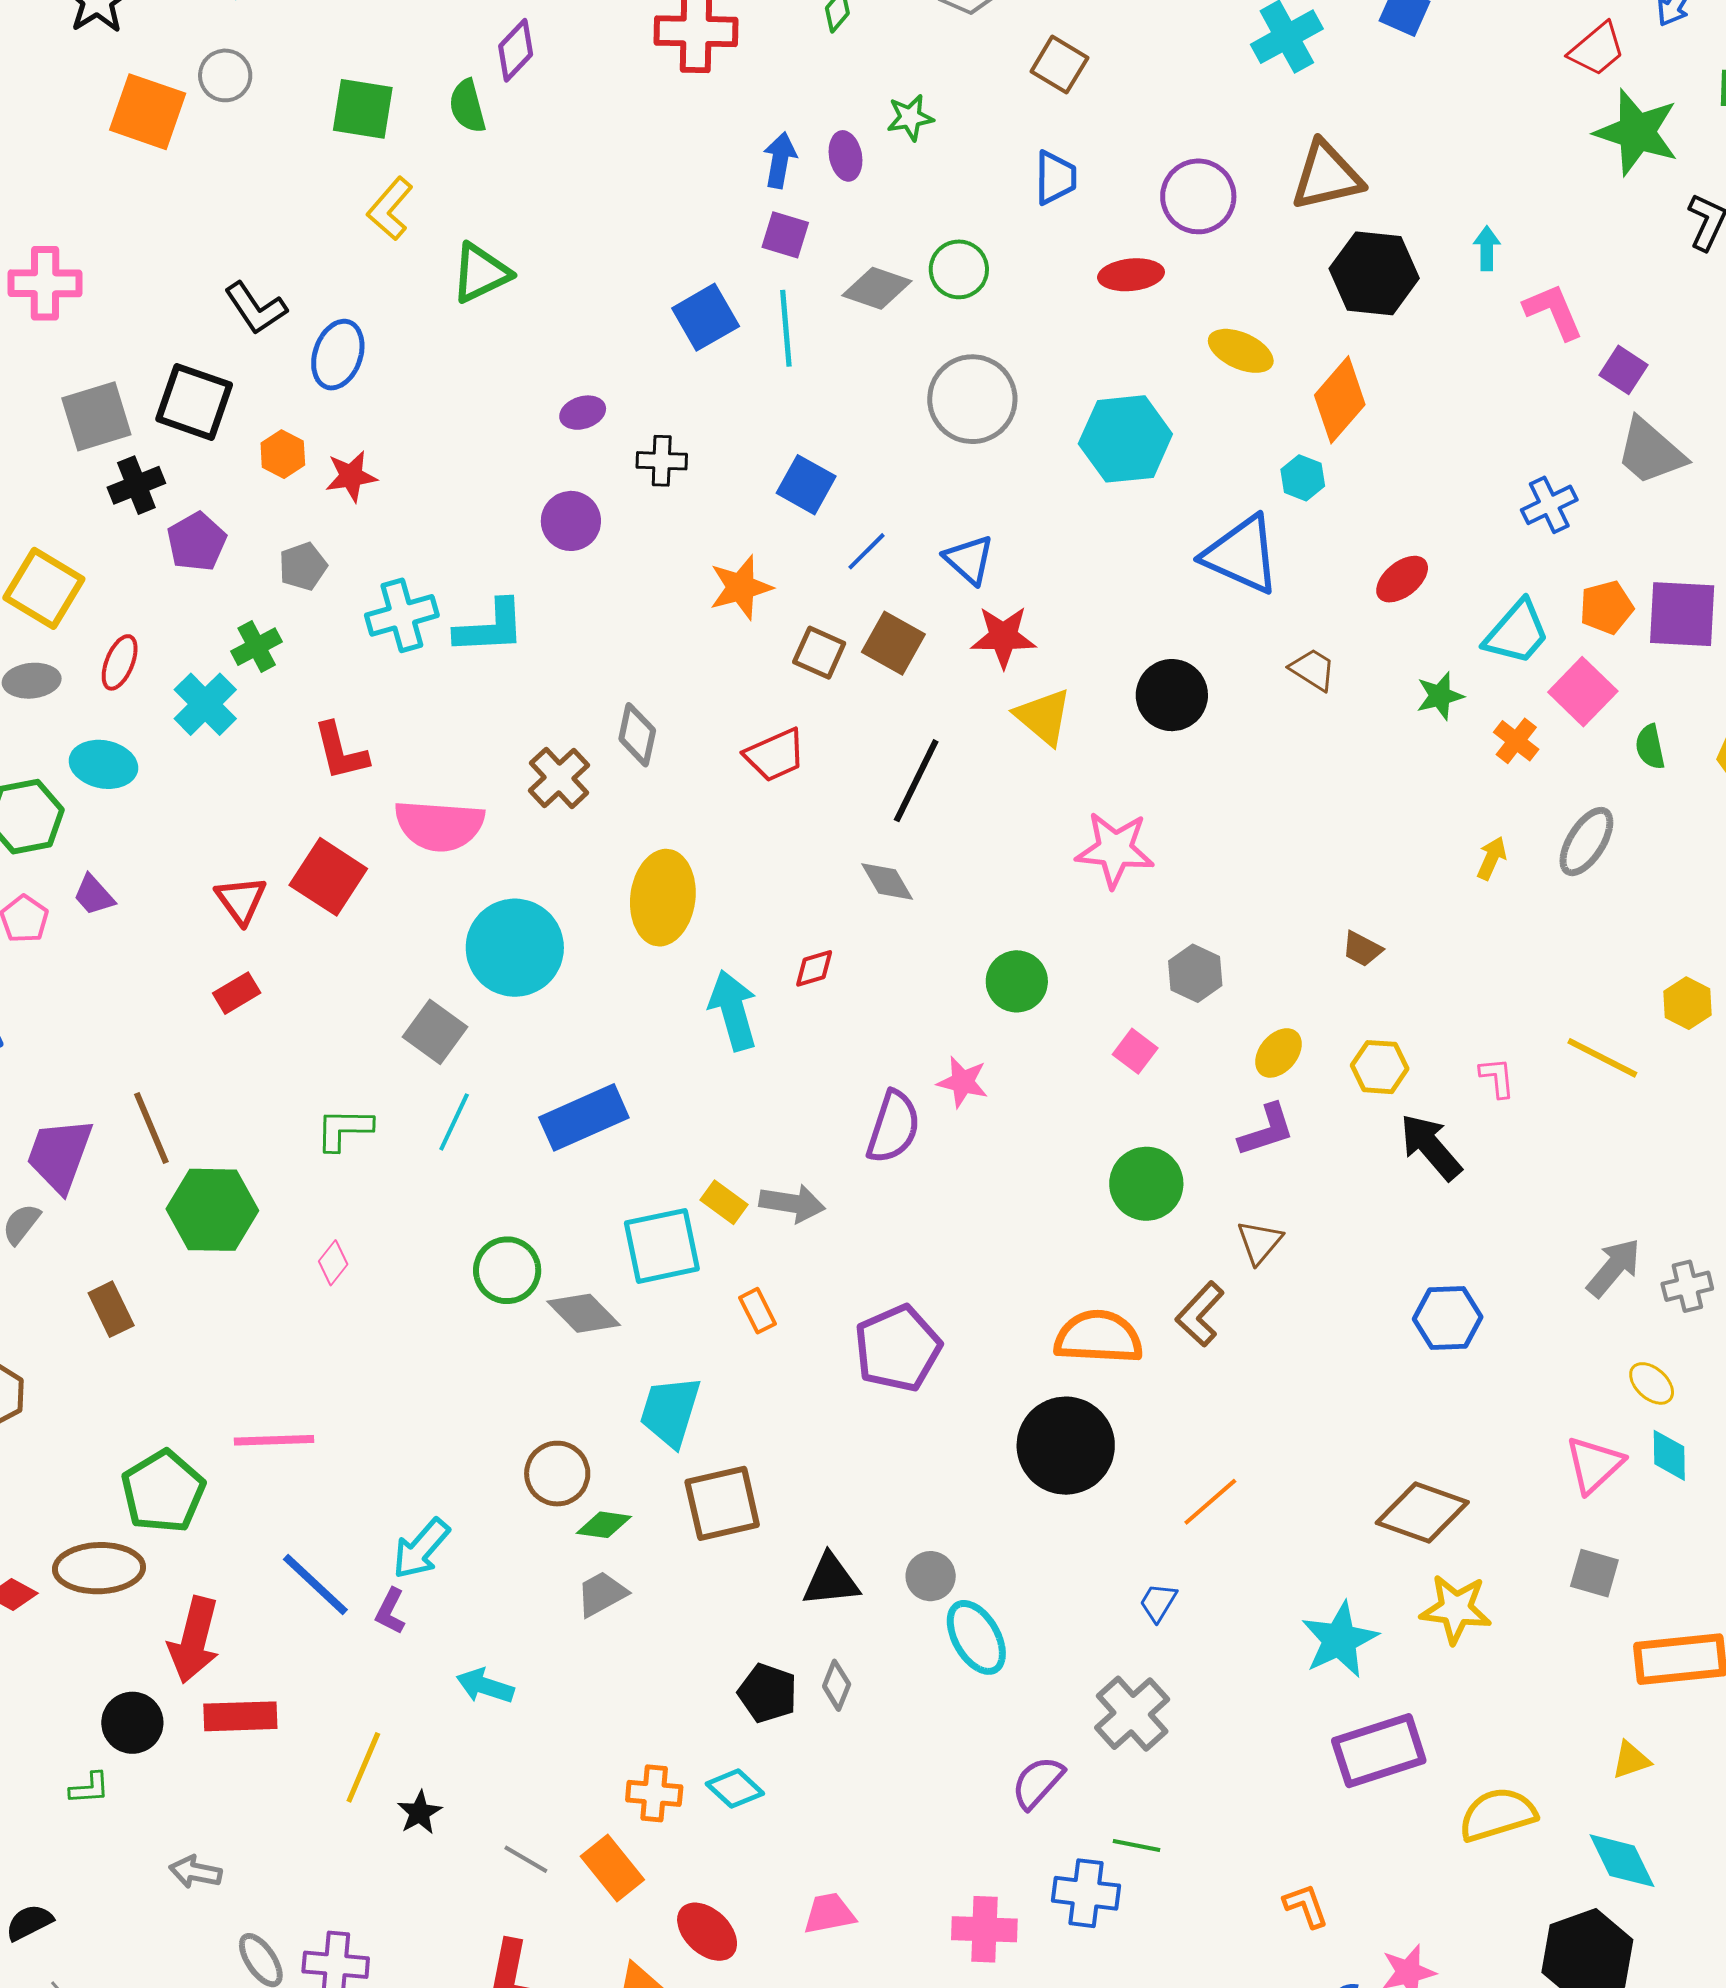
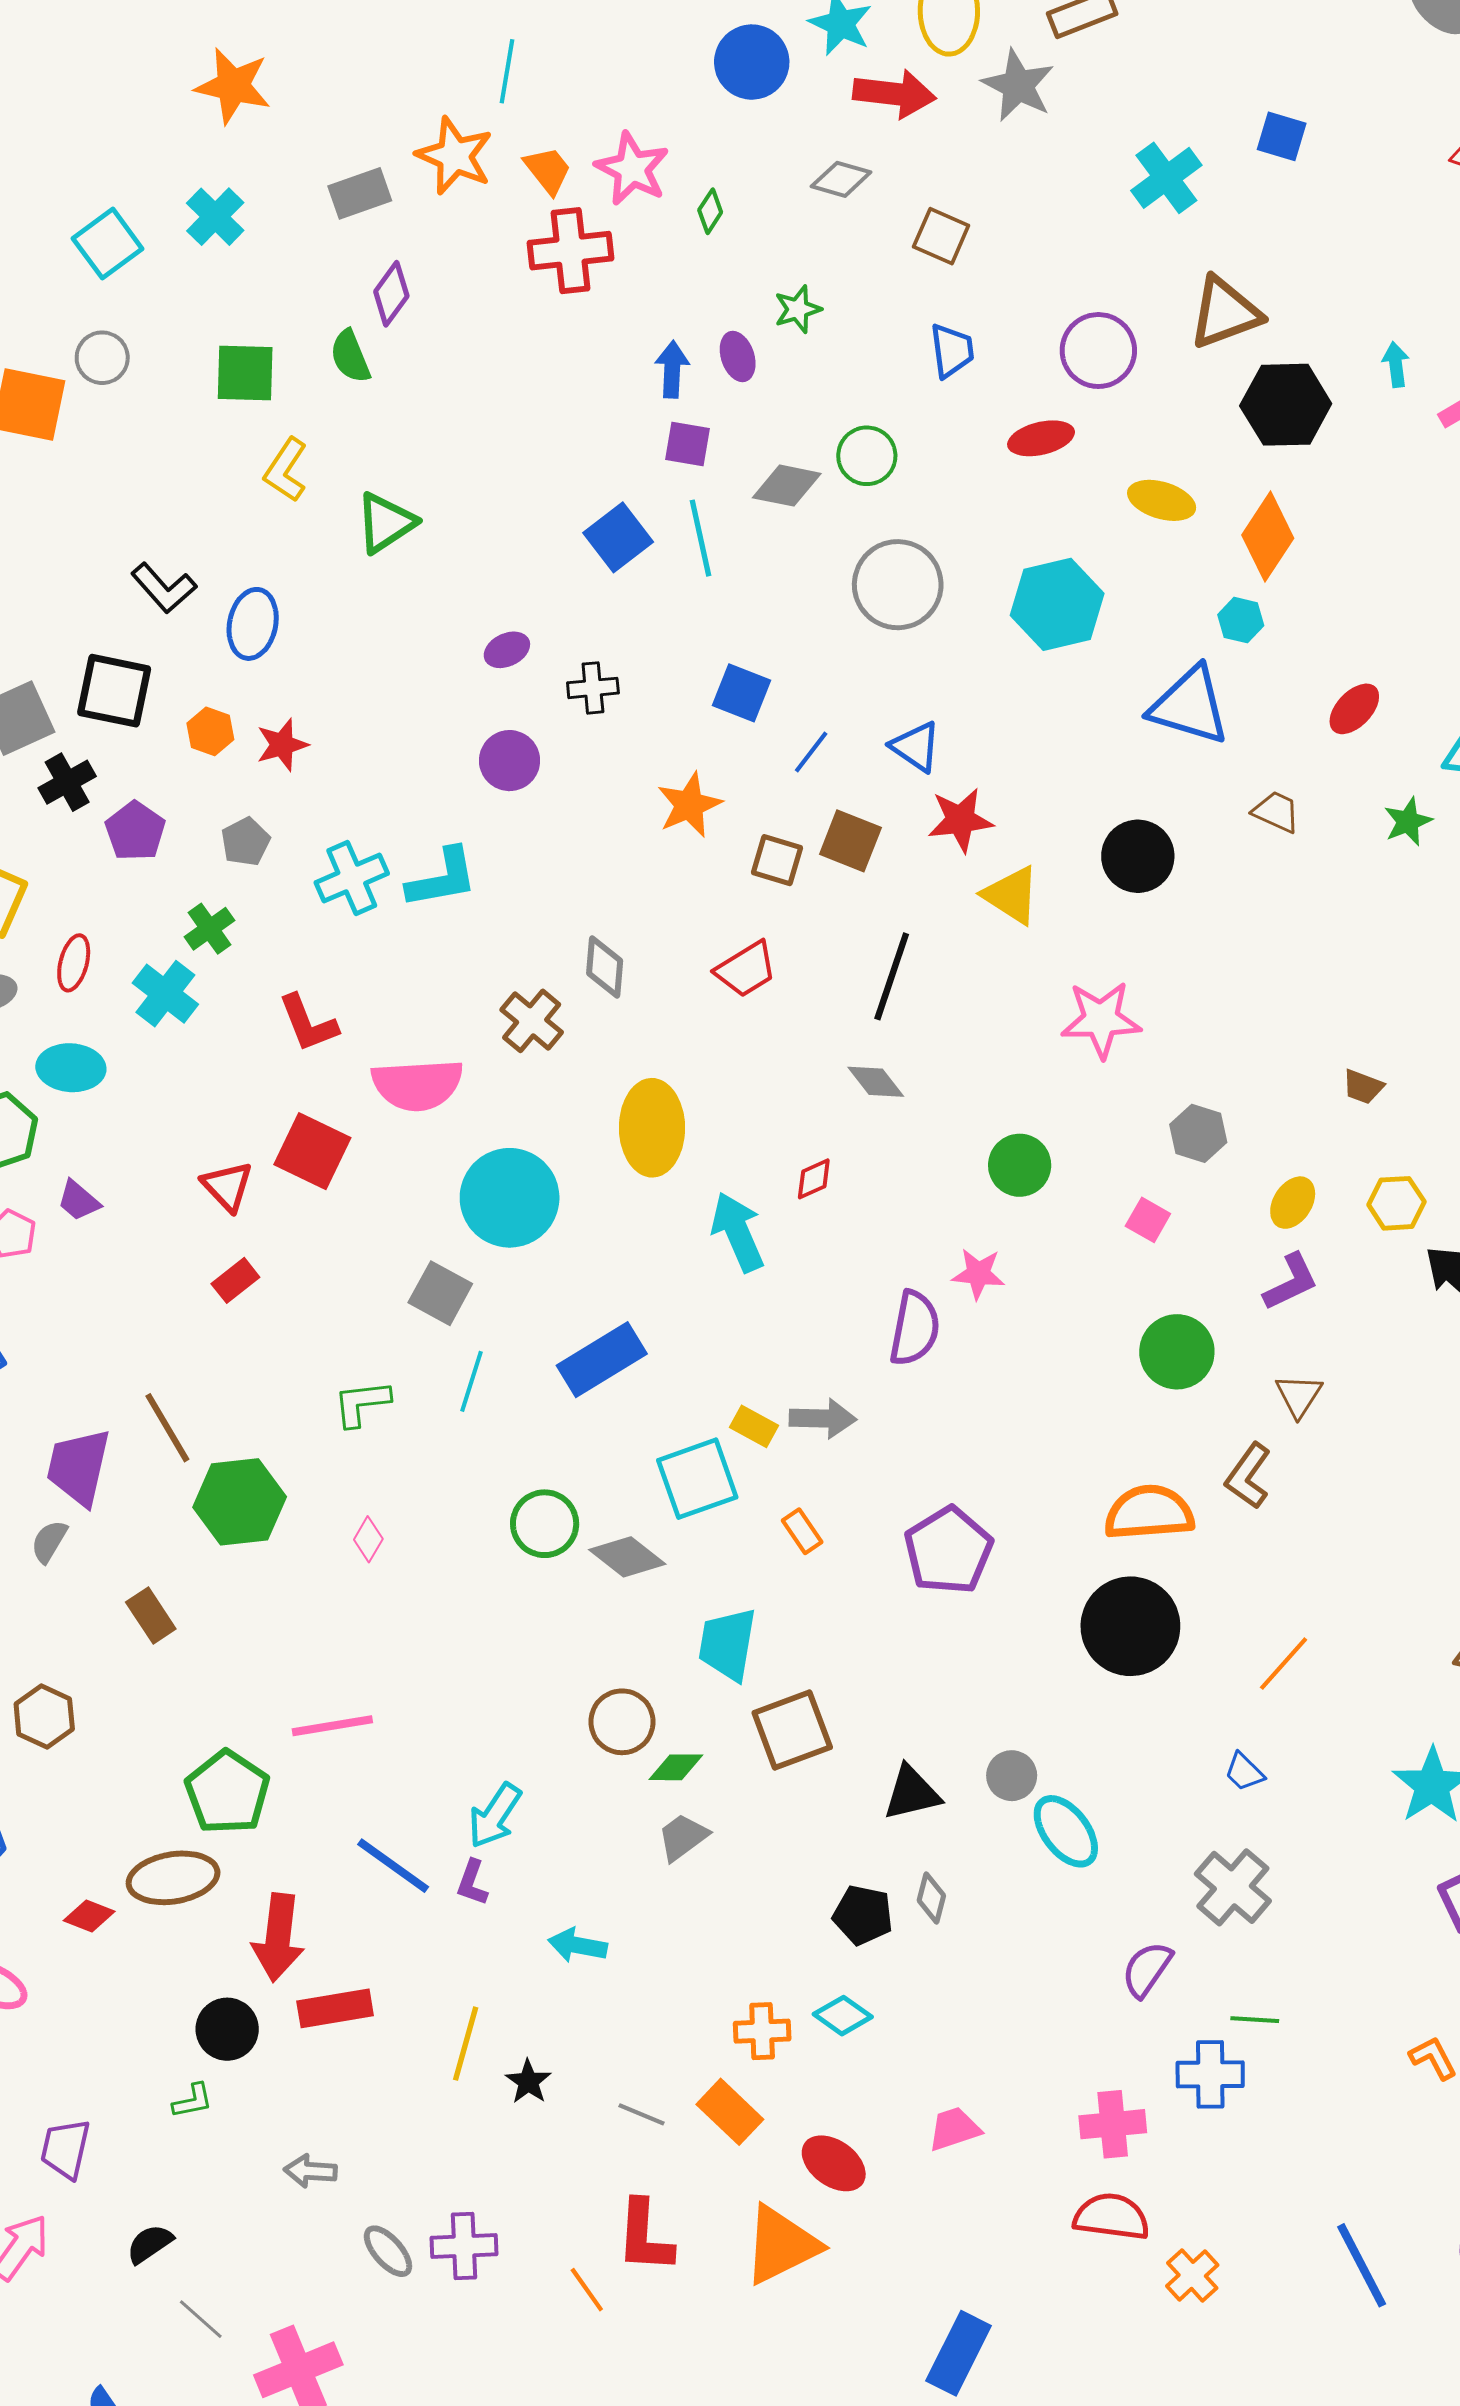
blue trapezoid: (1158, 1602) -> (1244, 1772), turned -69

